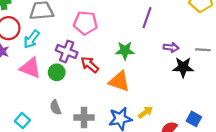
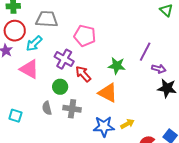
purple line: (147, 18) -> (145, 52), moved
green circle: (57, 72) -> (60, 87), moved
gray cross: (84, 117) -> (72, 109), moved
cyan square: (22, 121) -> (15, 116), turned -32

